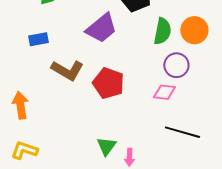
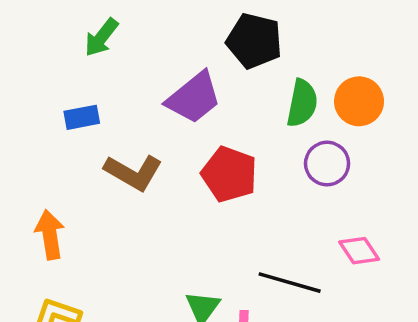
red pentagon: (108, 83) -> (229, 174), moved
pink diamond: (164, 92) -> (359, 251), moved, turned 50
black line: (182, 132) -> (290, 283), moved

